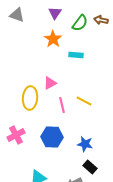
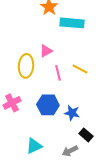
cyan rectangle: (76, 55) -> (72, 23), size x1.6
blue star: (85, 144) -> (72, 113), moved

